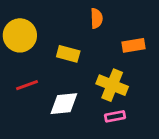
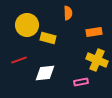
yellow circle: (20, 35) -> (27, 25), moved
yellow cross: (112, 85) -> (97, 60), moved

